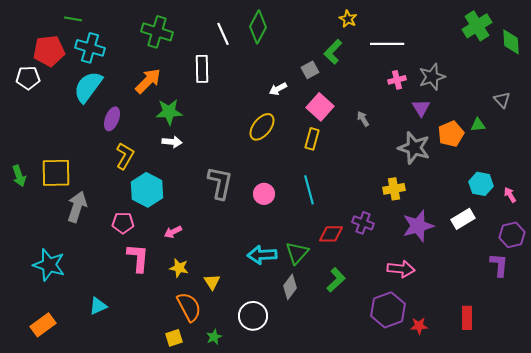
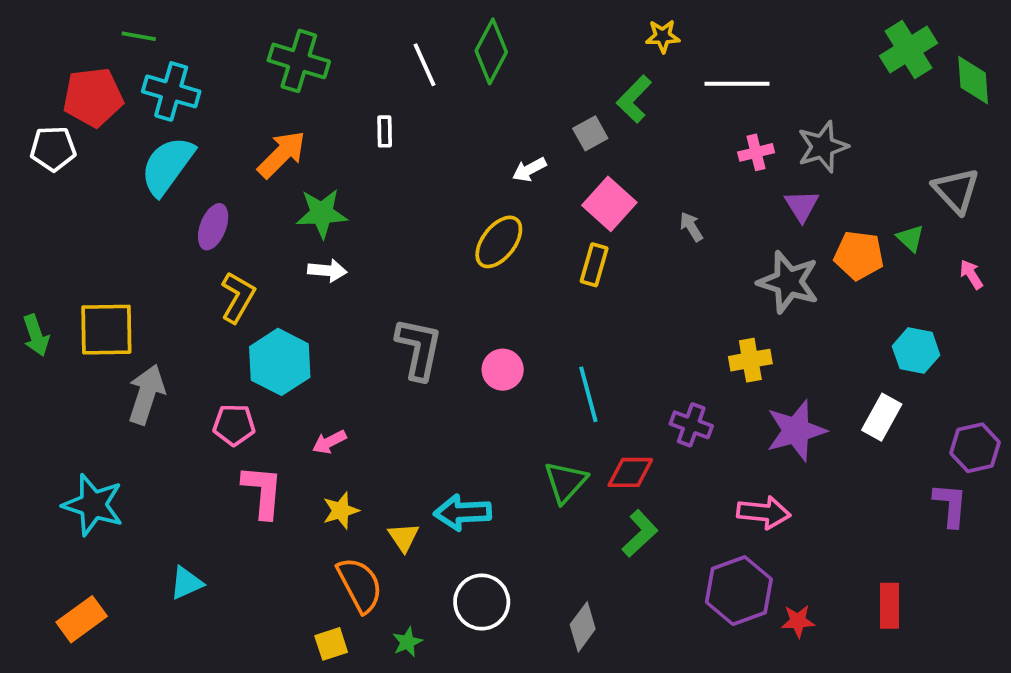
yellow star: (348, 19) -> (663, 36), turned -30
white rectangle: (202, 69) -> (385, 131), size x0.6
gray triangle: (502, 100) -> (956, 191), size x1.5
green triangle: (478, 125) -> (910, 238), turned 49
orange pentagon: (451, 134) -> (859, 255), turned 30
cyan line: (309, 190) -> (588, 394), moved
pink arrow: (510, 195) -> (971, 274), moved
white rectangle: (463, 219) -> (882, 417), turned -30
red diamond: (331, 234) -> (630, 472), moved
cyan arrow: (262, 255) -> (463, 512), moved
yellow star: (179, 268) -> (341, 511), turned -30
gray diamond: (290, 287) -> (583, 627), moved

